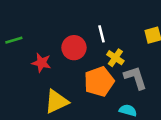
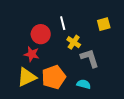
red star: (41, 63) -> (32, 54), moved
orange pentagon: (99, 82) -> (54, 77), moved

